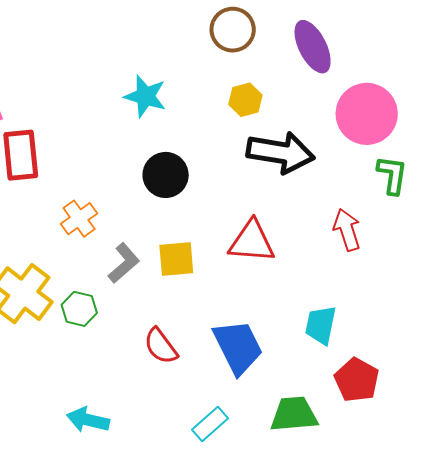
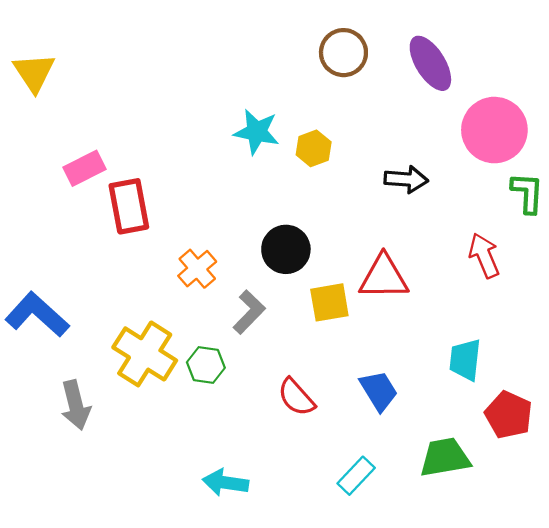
yellow hexagon: (245, 100) -> (314, 148), moved
black arrow: (281, 153) -> (406, 179), size x0.6
black circle: (166, 175) -> (286, 249), moved
yellow square: (176, 259) -> (329, 302), moved
blue trapezoid: (238, 347) -> (379, 391), size x0.7

